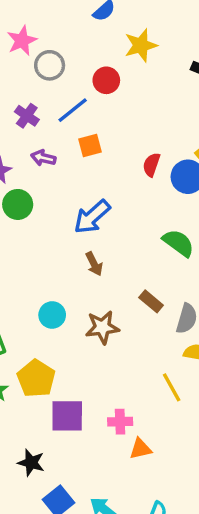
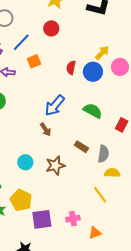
red circle: (106, 80) -> (51, 28), moved
blue arrow: (92, 217) -> (55, 105), moved
orange triangle: (140, 449) -> (95, 233), moved

